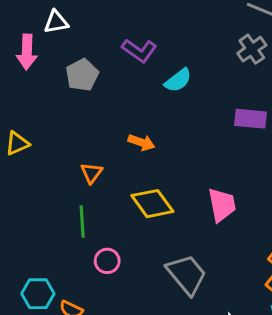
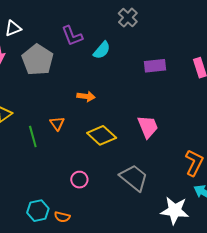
gray cross: (252, 49) -> (128, 18), moved
purple L-shape: (139, 51) -> (72, 36), turned 45
gray pentagon: (82, 75) -> (37, 60), size x1.4
green line: (82, 221) -> (33, 136), moved

